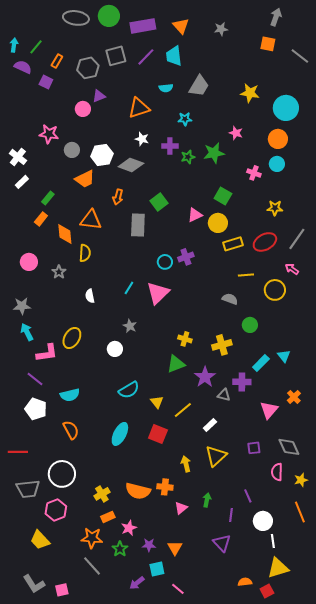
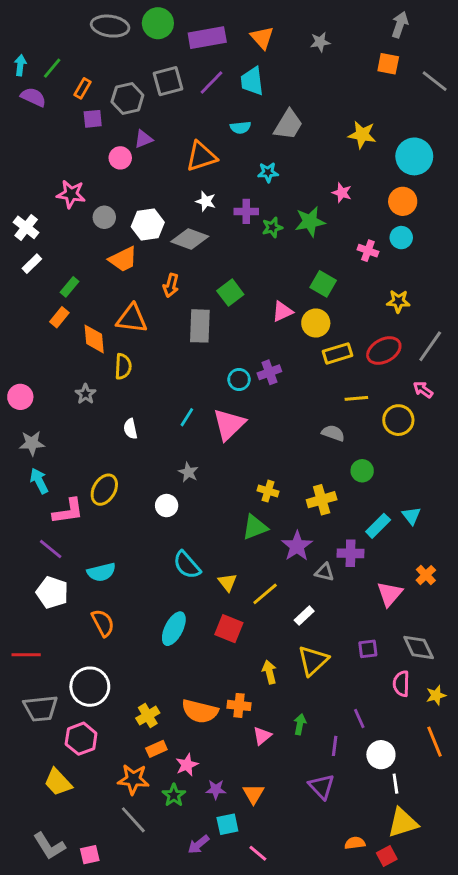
purple square: (46, 82) -> (93, 119), moved, turned -32
pink circle: (29, 262) -> (20, 397), moved
cyan semicircle: (129, 390) -> (187, 565), turned 80

